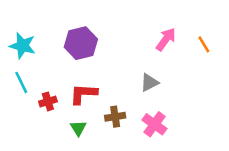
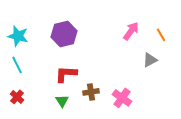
gray triangle: (149, 82) -> (150, 60), moved
red cross: (48, 101) -> (17, 97), moved, turned -32

